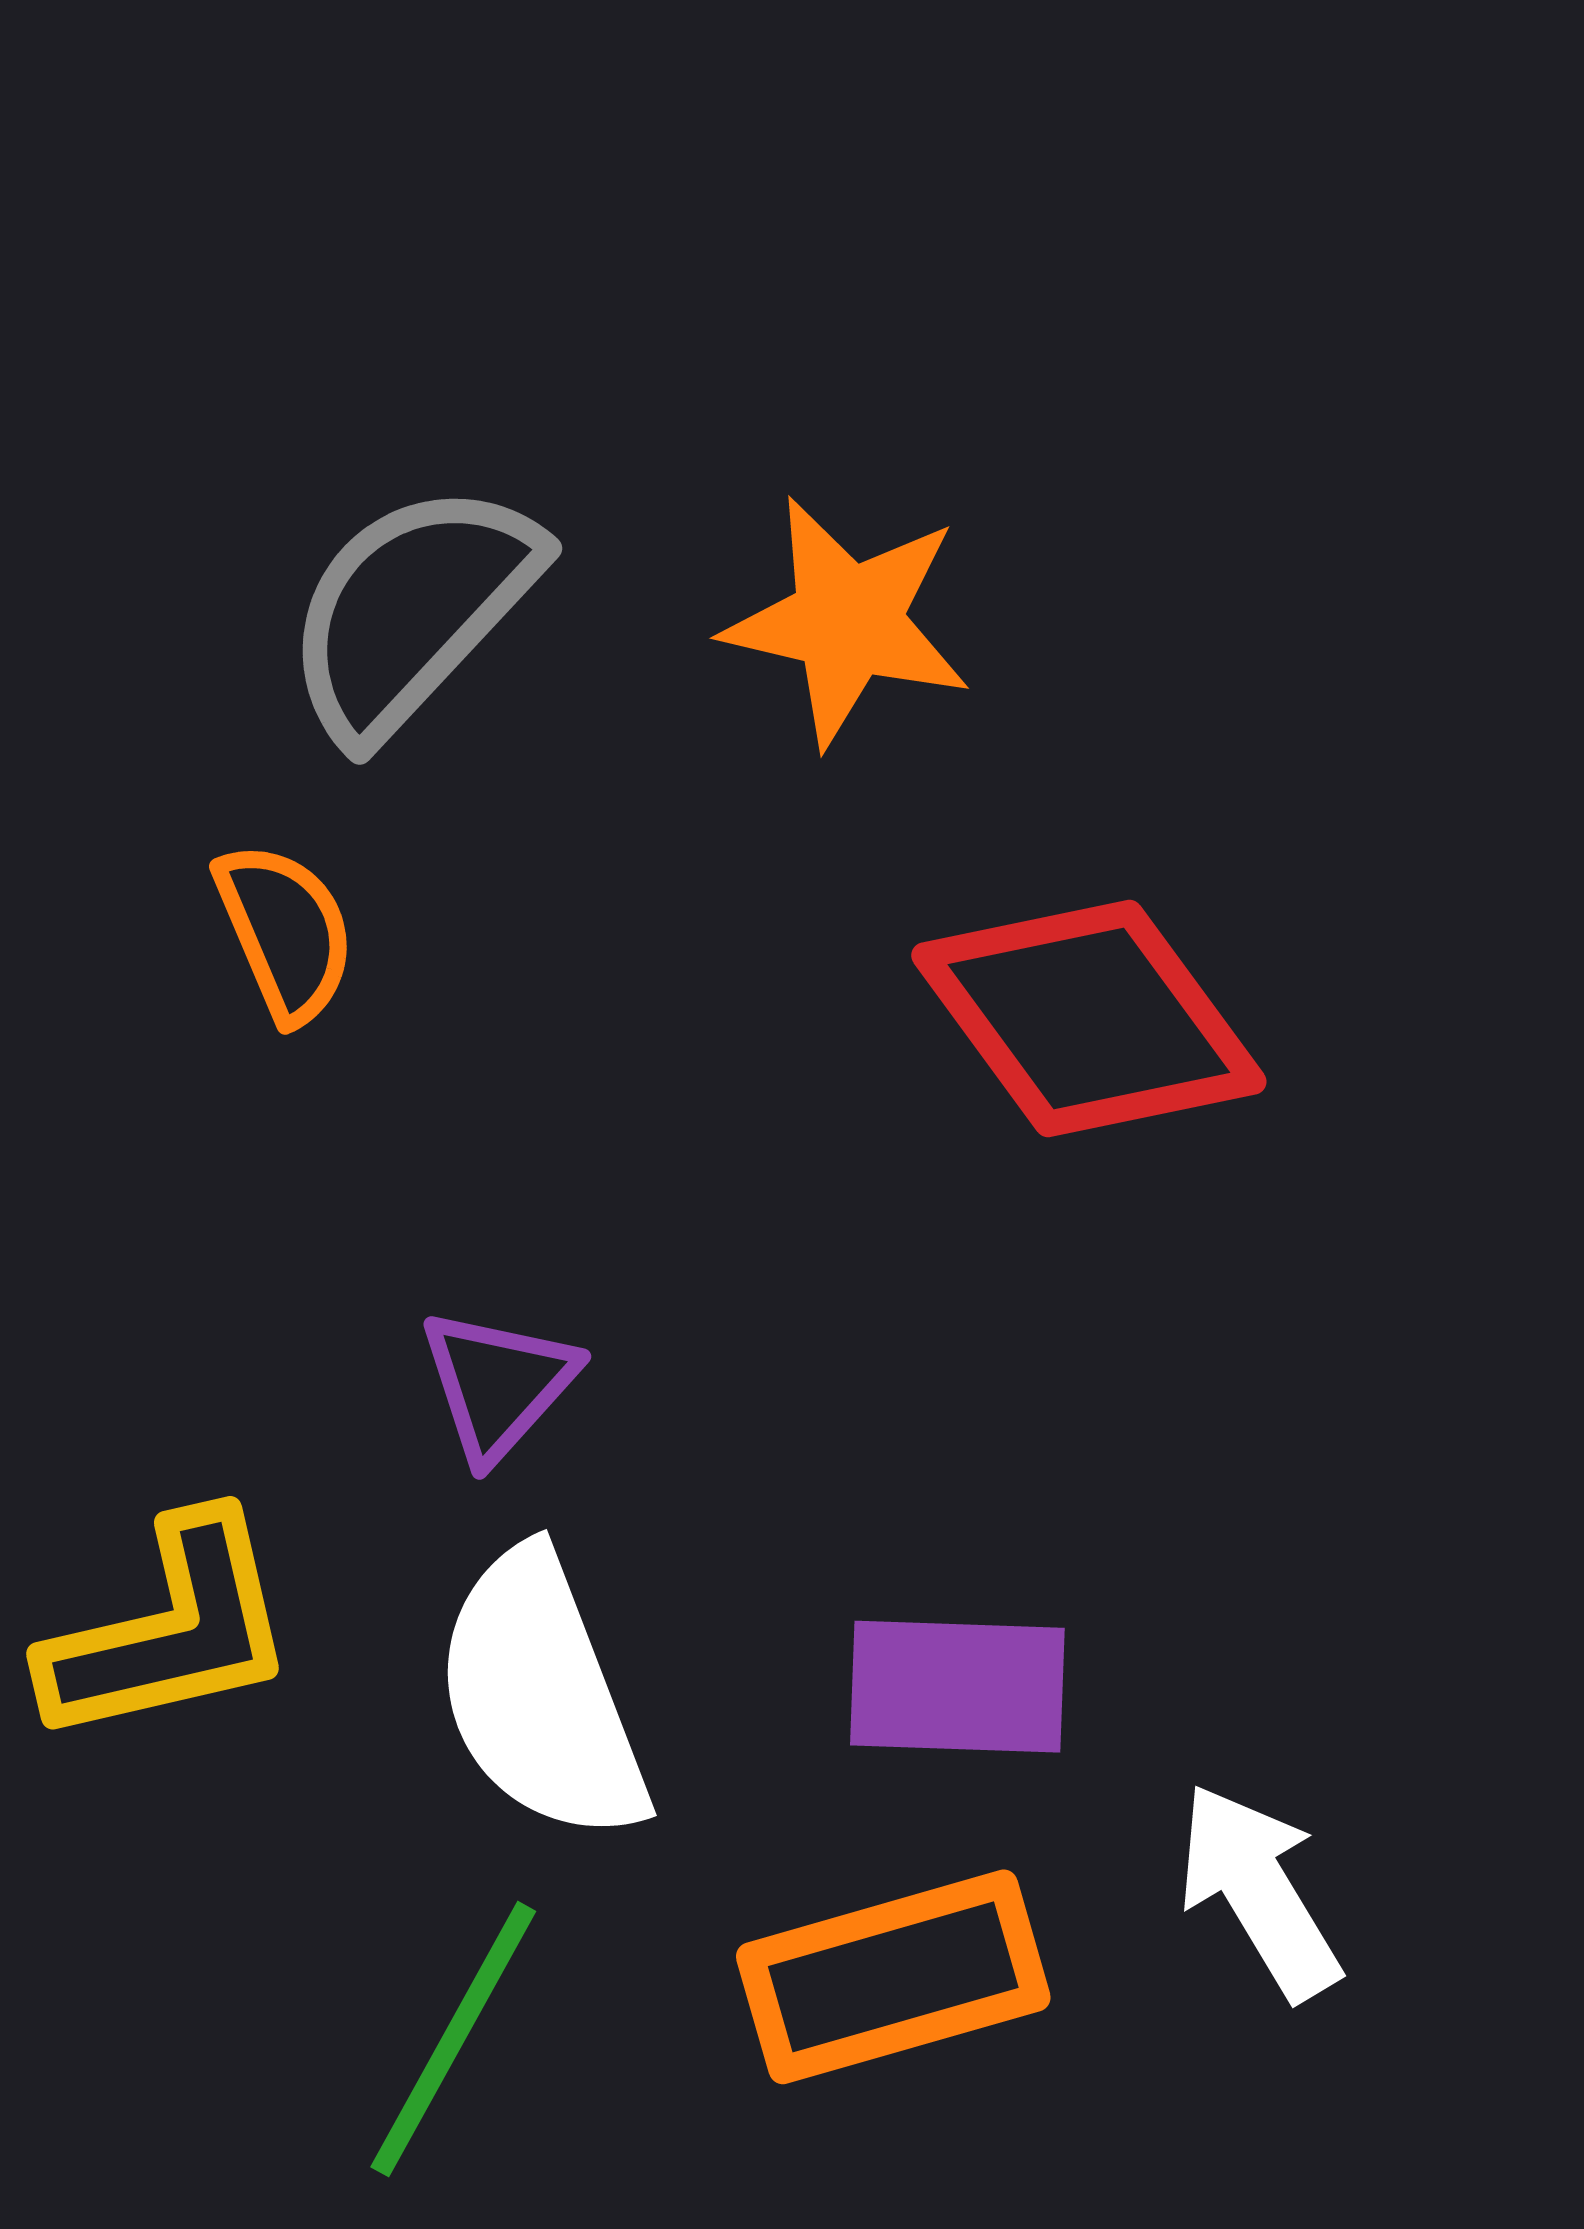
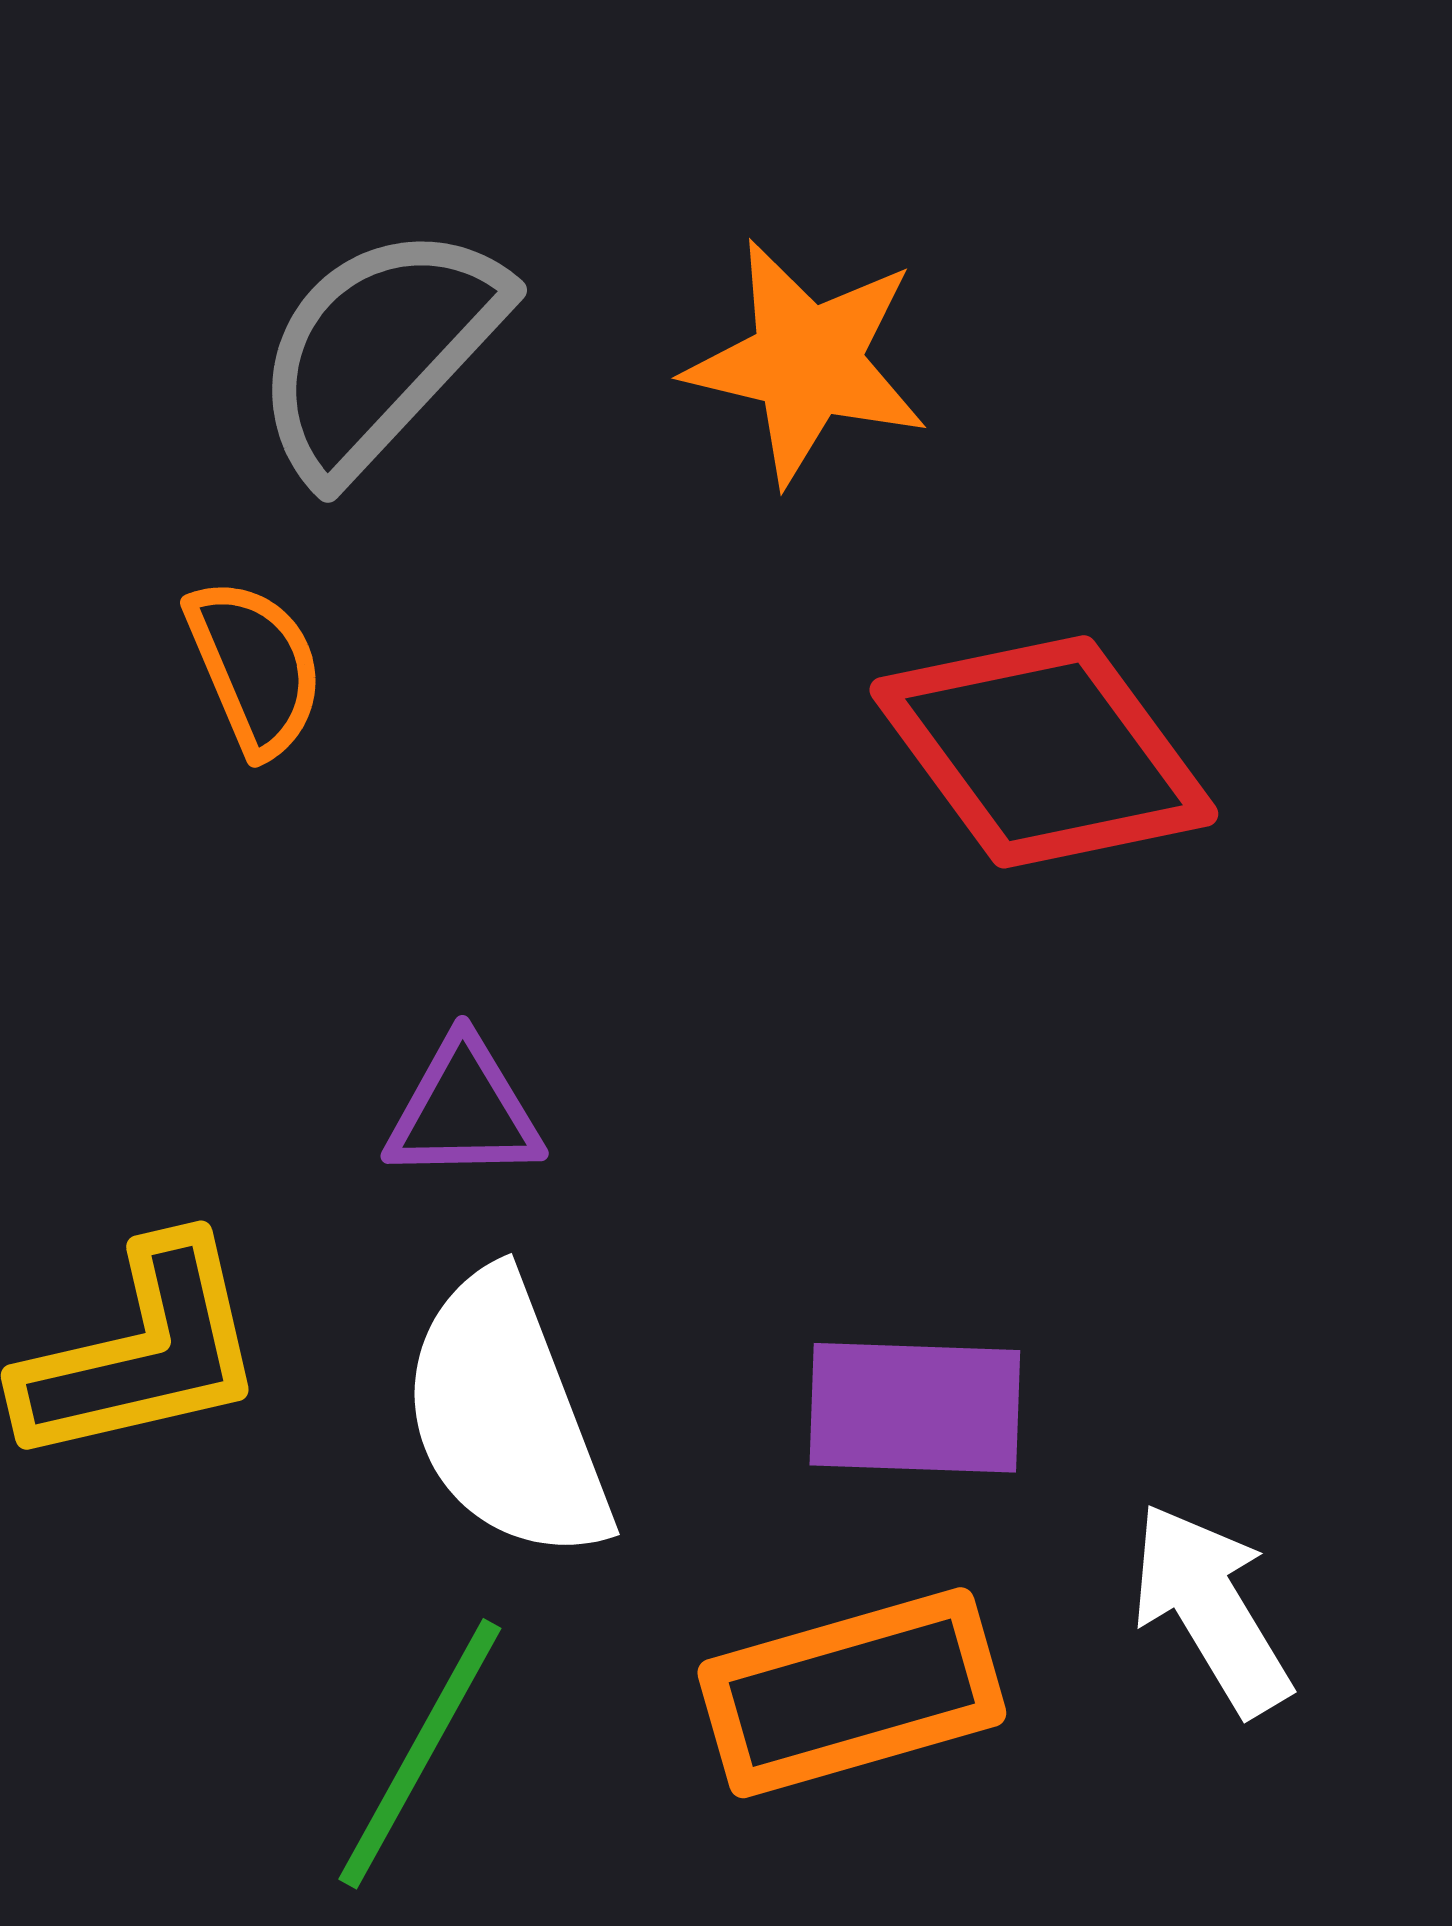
purple triangle: (498, 1384) -> (464, 1111), turned 47

